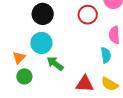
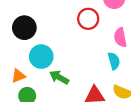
black circle: (43, 14) -> (24, 28), moved
orange triangle: (19, 58) -> (18, 76), turned 32

